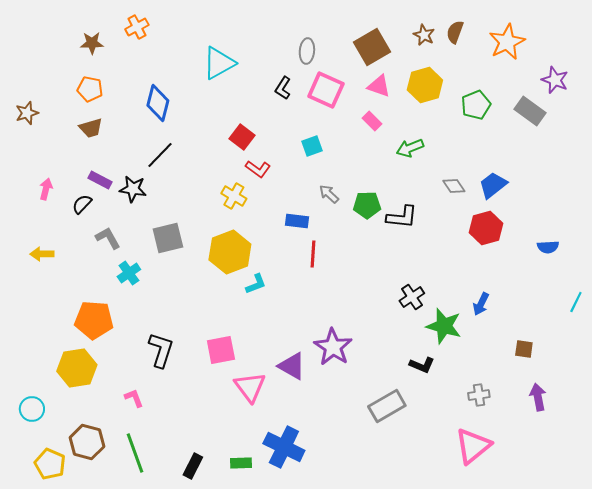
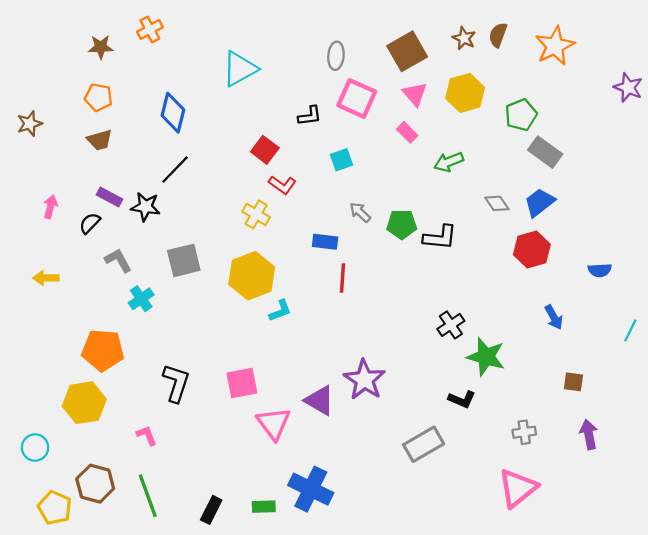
purple star: (555, 80) -> (628, 87), moved
pink triangle: (379, 86) -> (415, 94), turned 30
black L-shape: (283, 88) -> (310, 116), moved, turned -130
gray rectangle: (530, 111) -> (545, 152), moved
blue arrow: (481, 304) -> (554, 317), moved, turned -55

